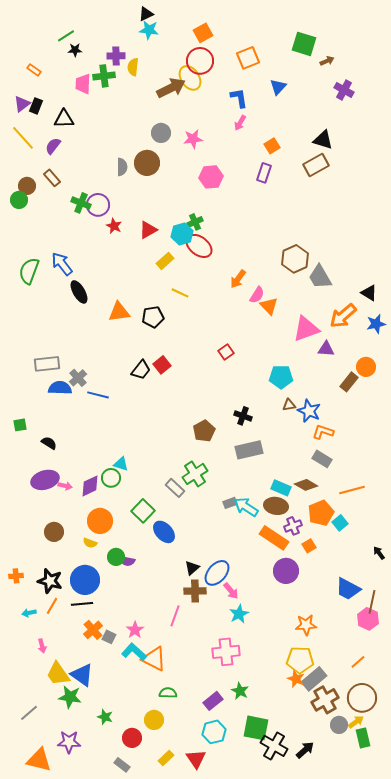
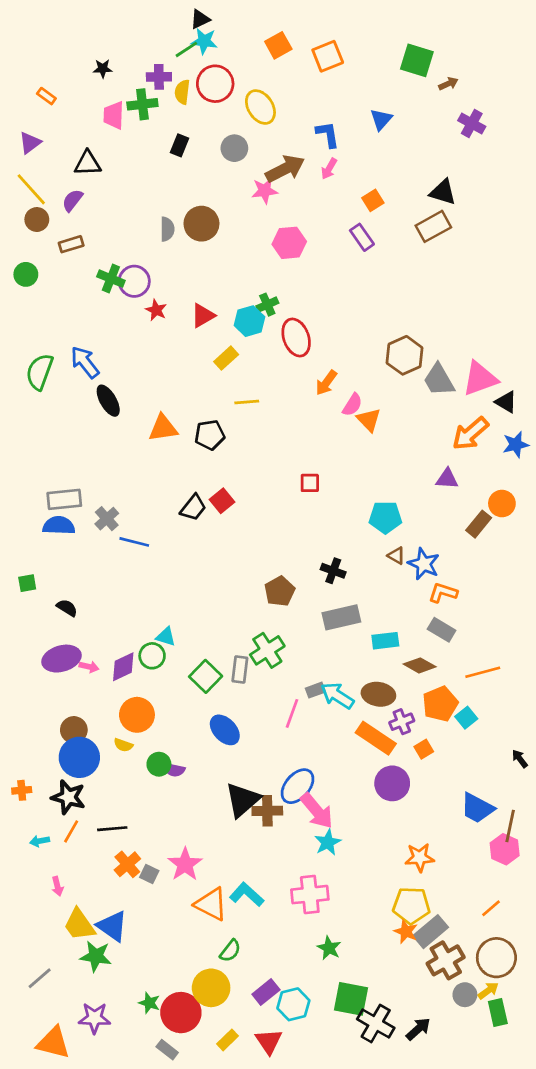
green line: (66, 36) -> (186, 49), moved
orange square: (248, 58) -> (328, 56), moved
red circle: (200, 61) -> (215, 84), moved
brown arrow: (171, 88) -> (285, 169), moved
black rectangle: (36, 106) -> (180, 145), moved
gray circle: (161, 133) -> (234, 148), moved
purple rectangle: (264, 173) -> (362, 237), turned -54
brown rectangle: (52, 178) -> (71, 244), turned -66
brown circle: (27, 186) -> (37, 220), moved
red ellipse: (199, 246) -> (296, 338), moved, turned 32
yellow line: (180, 293) -> (247, 402), turned -30
pink triangle: (306, 329) -> (480, 379), moved
red square: (226, 352) -> (310, 483), turned 35
blue semicircle: (60, 388) -> (59, 525), moved
brown triangle: (289, 405) -> (396, 556), turned 40
gray rectangle: (175, 488) -> (240, 670), turned 54
cyan rectangle: (281, 488) -> (385, 641), moved, turned -30
green square: (143, 511) -> (206, 676), moved
black triangle: (192, 568) -> (243, 800), moved, size x1.8
blue circle: (85, 580) -> (79, 757), moved
pink arrow: (231, 591) -> (317, 811), size x1.6
pink line: (175, 616) -> (292, 713), moved
pink star: (135, 630) -> (185, 864), size x1.4
cyan L-shape: (134, 652) -> (247, 895), moved
green semicircle: (168, 693) -> (230, 951), turned 126
purple rectangle: (213, 701) -> (266, 992), moved
green star: (105, 717) -> (149, 1003), moved
yellow circle: (154, 720) -> (211, 988), size x1.4
red circle: (132, 738) -> (181, 1013), size x1.5

